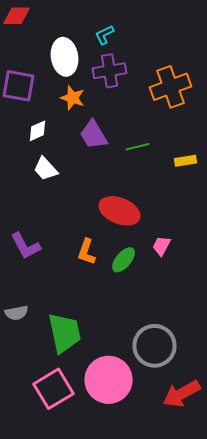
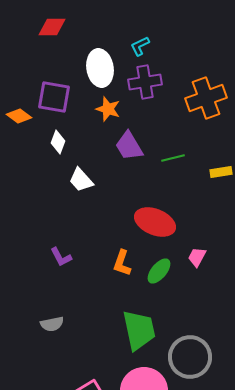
white diamond: (38, 131) -> (58, 142), moved, turned -45
purple L-shape: (26, 246) -> (61, 257), size x0.7
green trapezoid: (64, 333) -> (139, 330), moved

